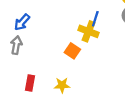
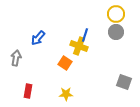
blue arrow: (22, 22) -> (38, 38), moved
yellow star: (62, 85) -> (66, 94), moved

